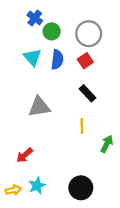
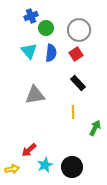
blue cross: (35, 18) -> (31, 16), turned 32
red arrow: (25, 155) -> (29, 150), moved
cyan star: (37, 186) -> (45, 165), moved

